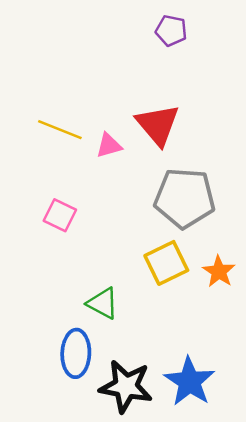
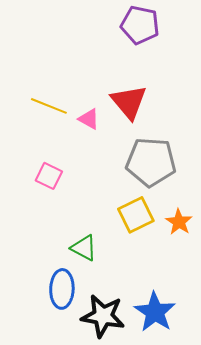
purple pentagon: (171, 31) -> (140, 25), size x1.5
pink triangle: (109, 146) -> (89, 119), turned 45

